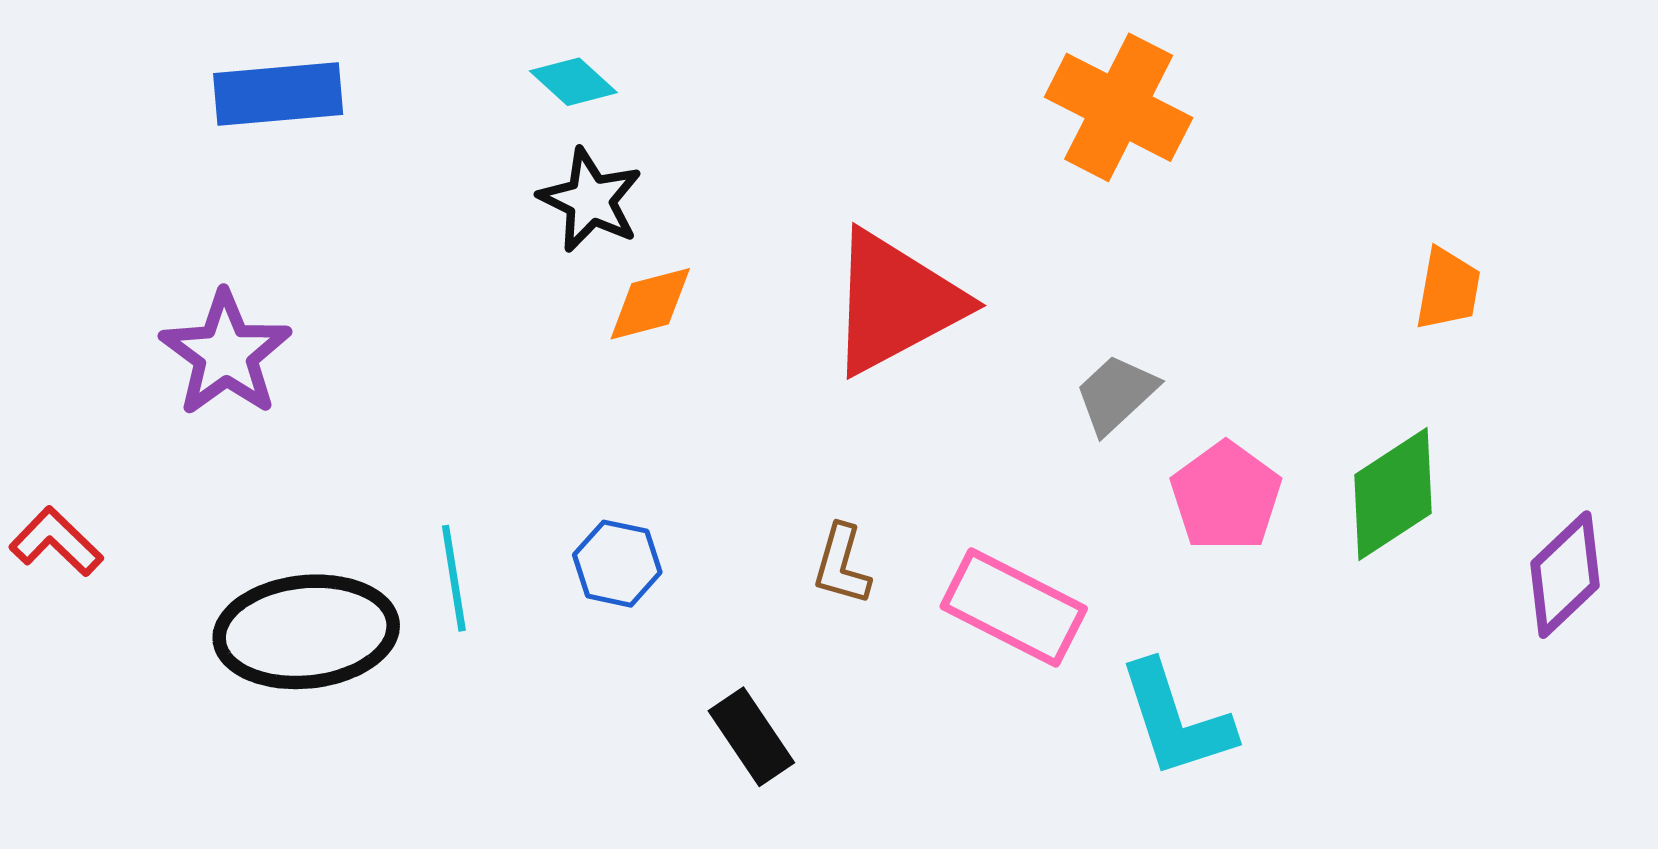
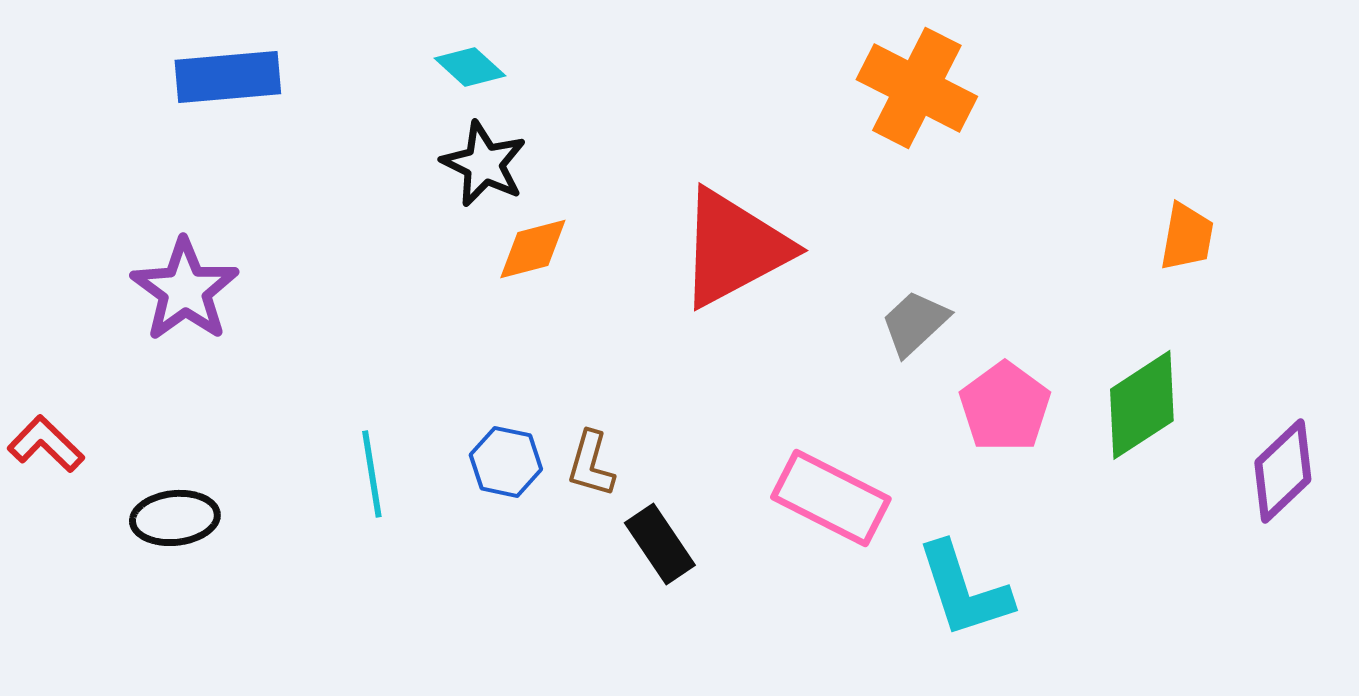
brown L-shape: (842, 565) -> (591, 464), moved
black ellipse: (306, 632) -> (175, 518), moved, size x0.6
black rectangle: (751, 737) -> (660, 544), moved

